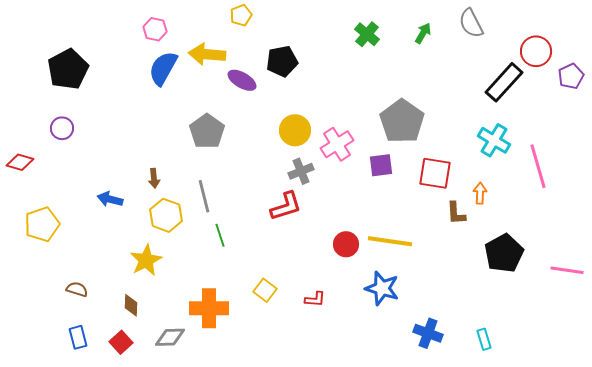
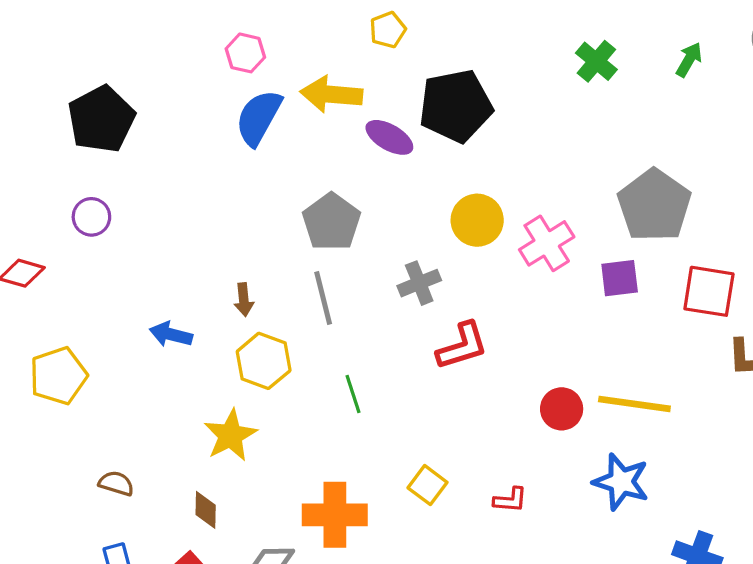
black pentagon: (282, 61) -> (456, 106), size x1.4
gray cross: (301, 171) -> (419, 283), moved
gray line: (204, 196) -> (323, 298), moved

